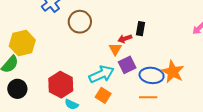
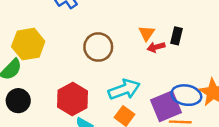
brown circle: (80, 22) -> (98, 47), moved
orange triangle: (115, 49) -> (147, 33), moved
purple square: (127, 65) -> (166, 106), moved, size x1.4

